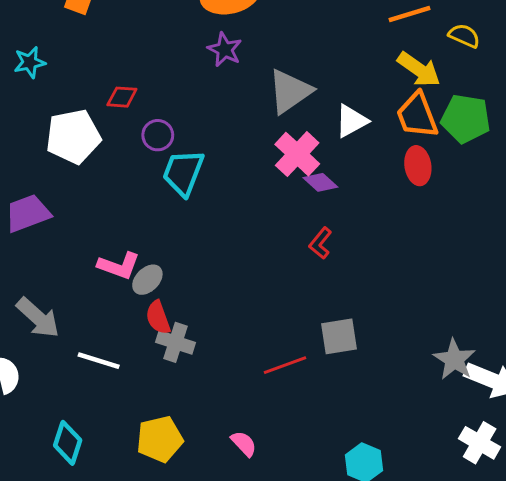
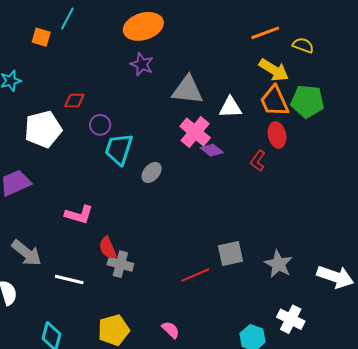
gray triangle: (290, 91) -> (188, 90), turned 44
white triangle: (351, 121) -> (230, 107), turned 30
red L-shape: (320, 243) -> (258, 161), moved
gray ellipse: (147, 280) -> (152, 172), moved
gray star: (454, 359) -> (278, 264), moved
white cross: (480, 443) -> (291, 319), moved

